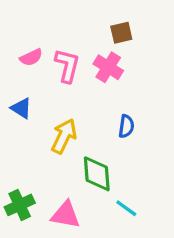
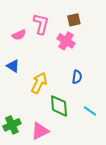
pink L-shape: (67, 66) -> (41, 24), moved
cyan line: (126, 208) -> (90, 111), moved
pink triangle: (66, 215) -> (40, 131), turned -36

